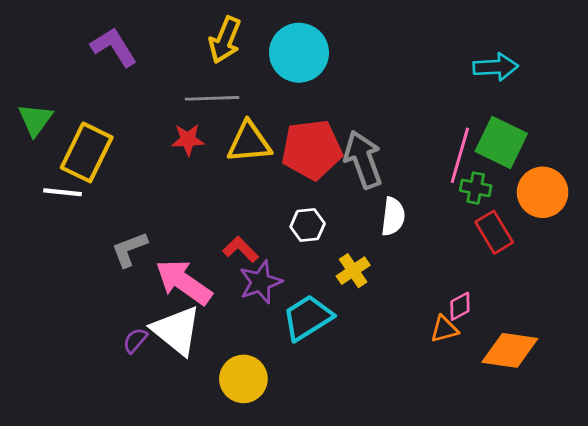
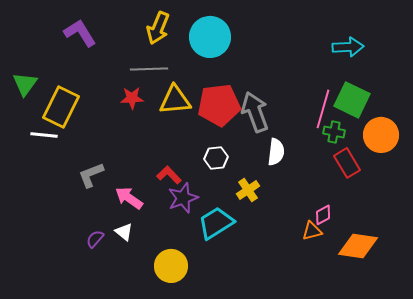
pink arrow: (184, 282) -> (129, 198), size x0.7
white triangle: (176, 330) -> (124, 232), size x0.5

